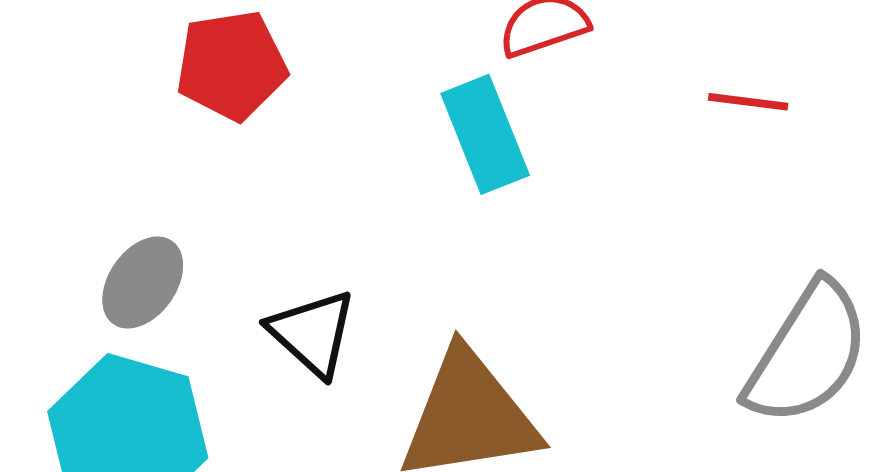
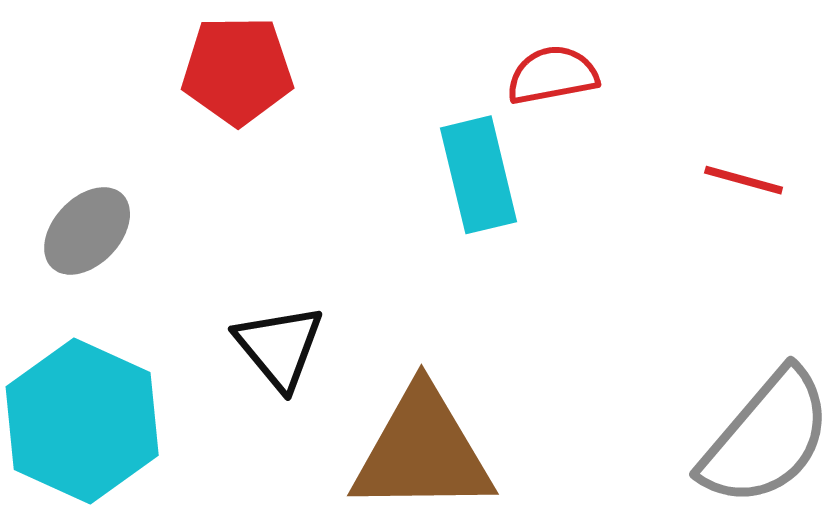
gray ellipse: (143, 282) -> (87, 231), moved

